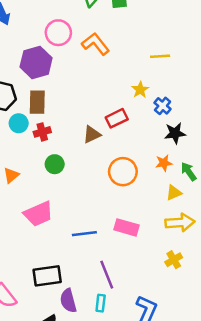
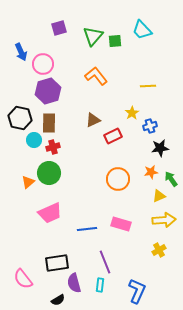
pink circle: (58, 33) -> (43, 64), moved
blue cross: (163, 106) -> (150, 126), turned 32
brown triangle: (92, 134) -> (93, 120), moved
green circle: (55, 164) -> (49, 173), moved, size x1.5

